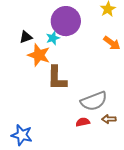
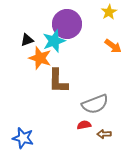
cyan star: (53, 38) -> (54, 41), size x1.6
brown arrow: (109, 119) -> (104, 134), moved

